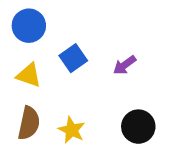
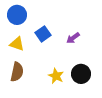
yellow star: (72, 130) -> (56, 76), moved

